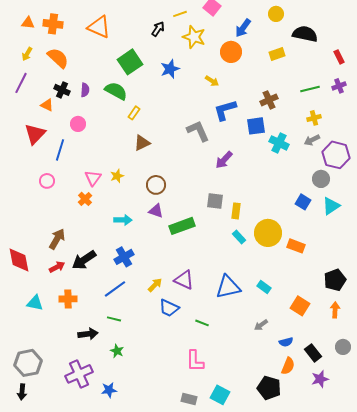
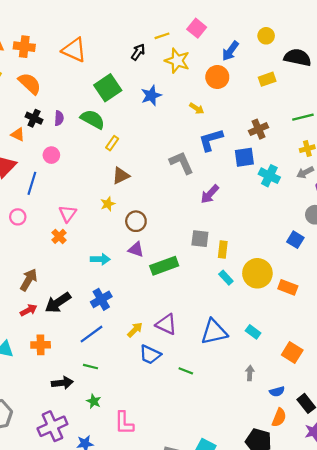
yellow star: (117, 176) -> (108, 204), moved
gray arrow: (261, 325) -> (250, 373), turned 128
pink L-shape: (195, 361) -> (124, 423), moved

